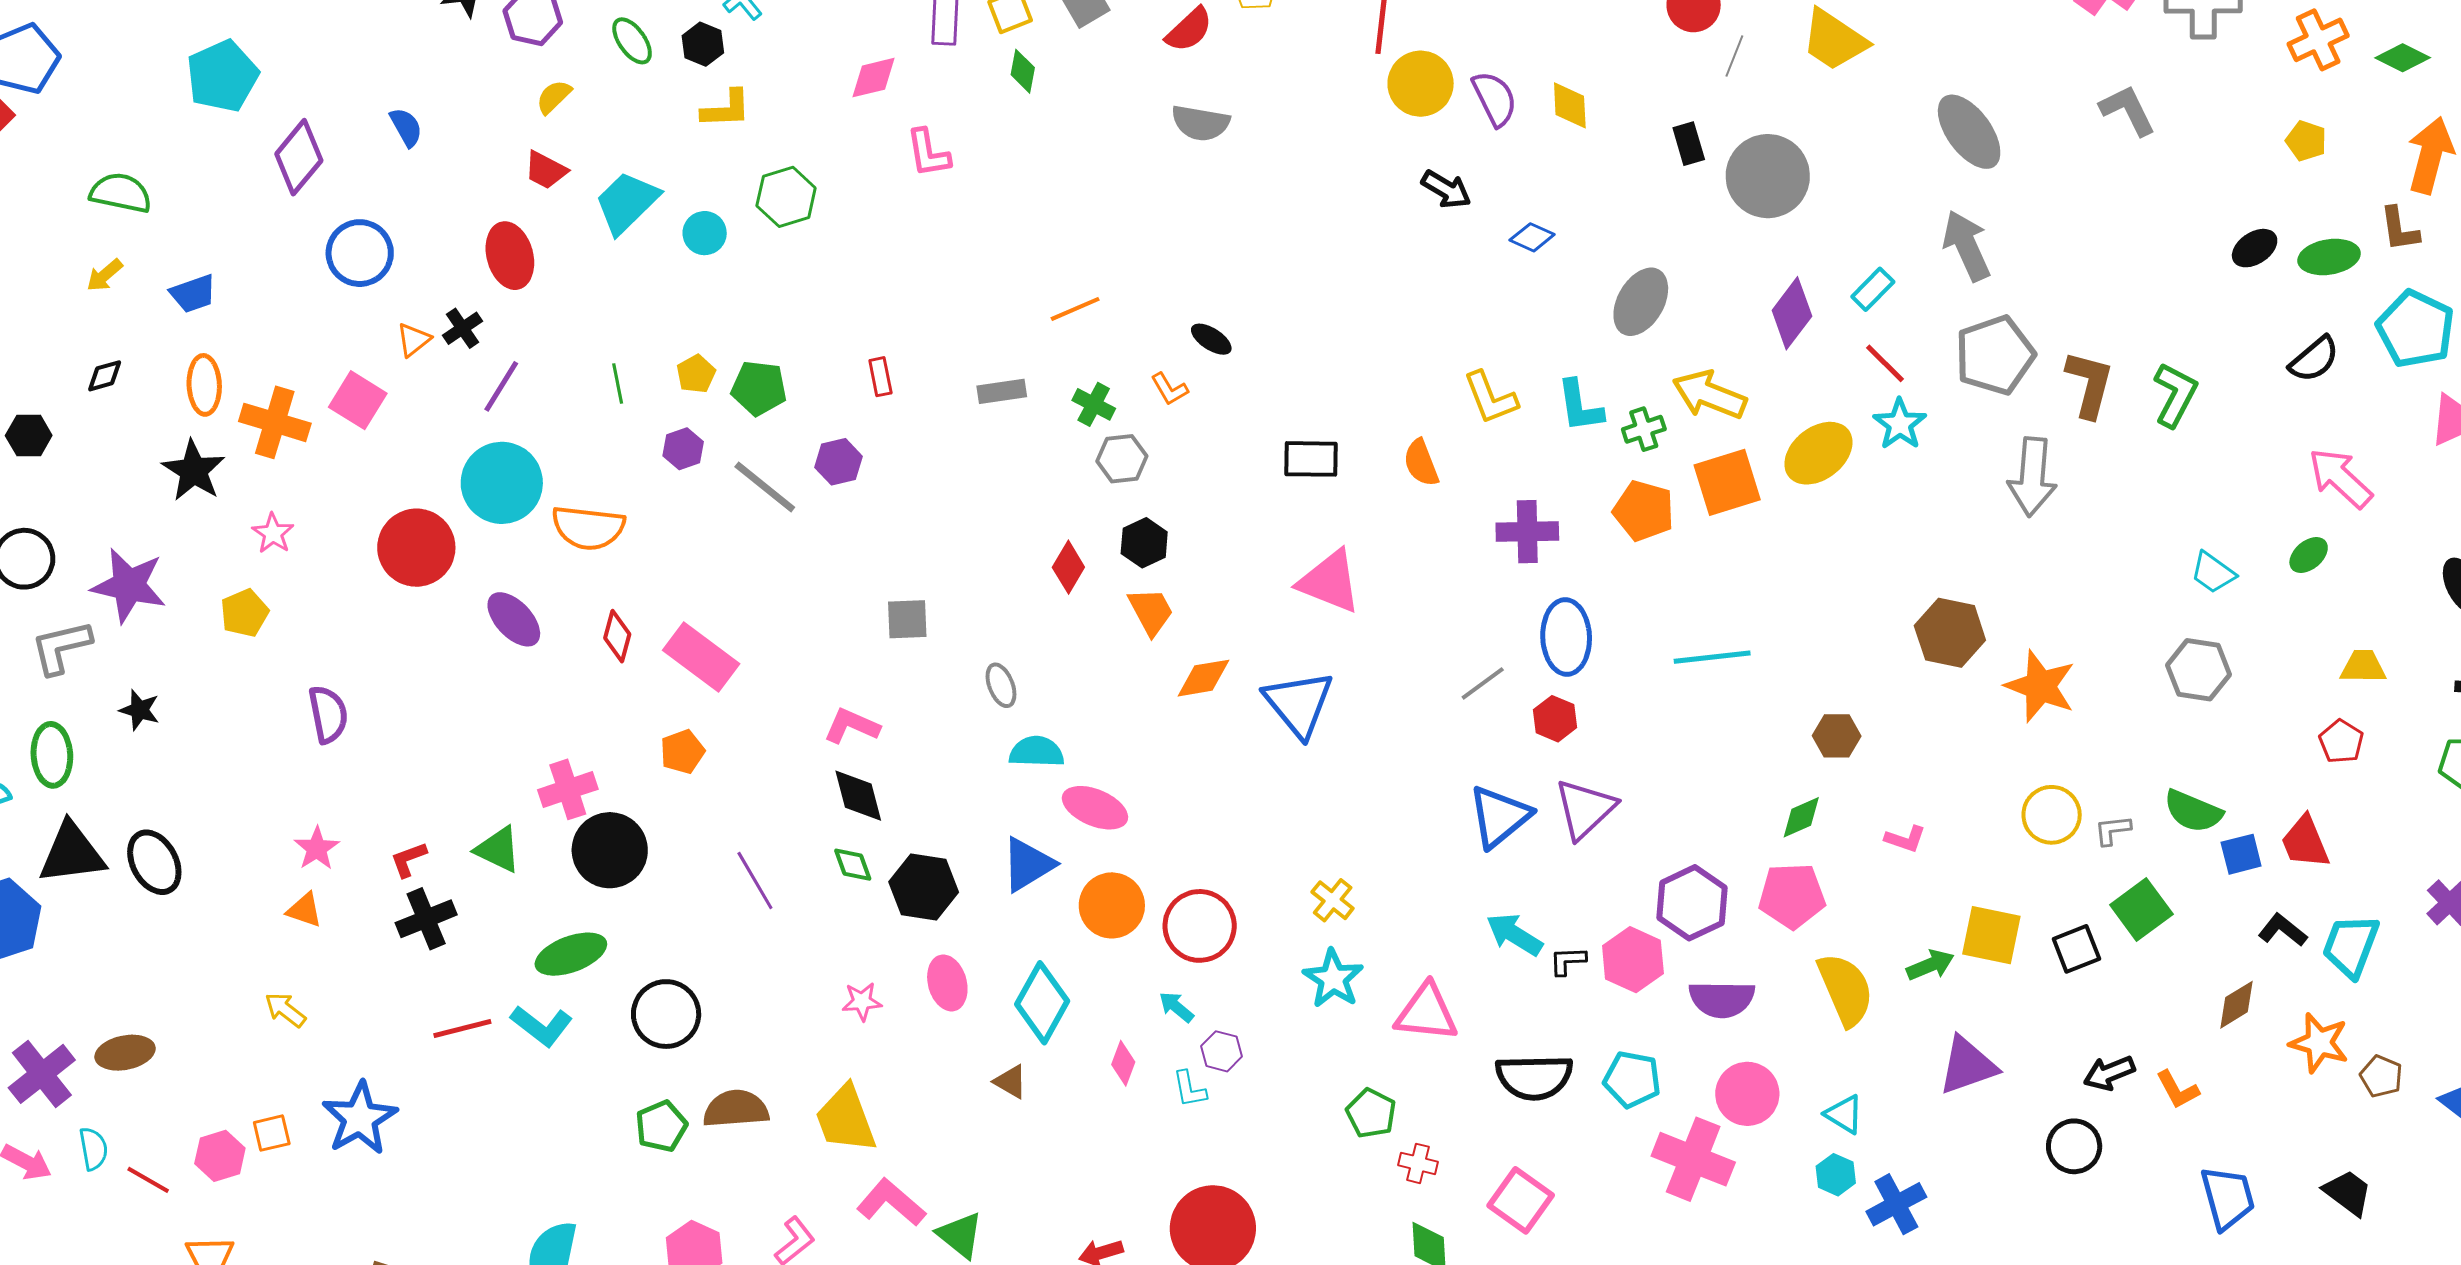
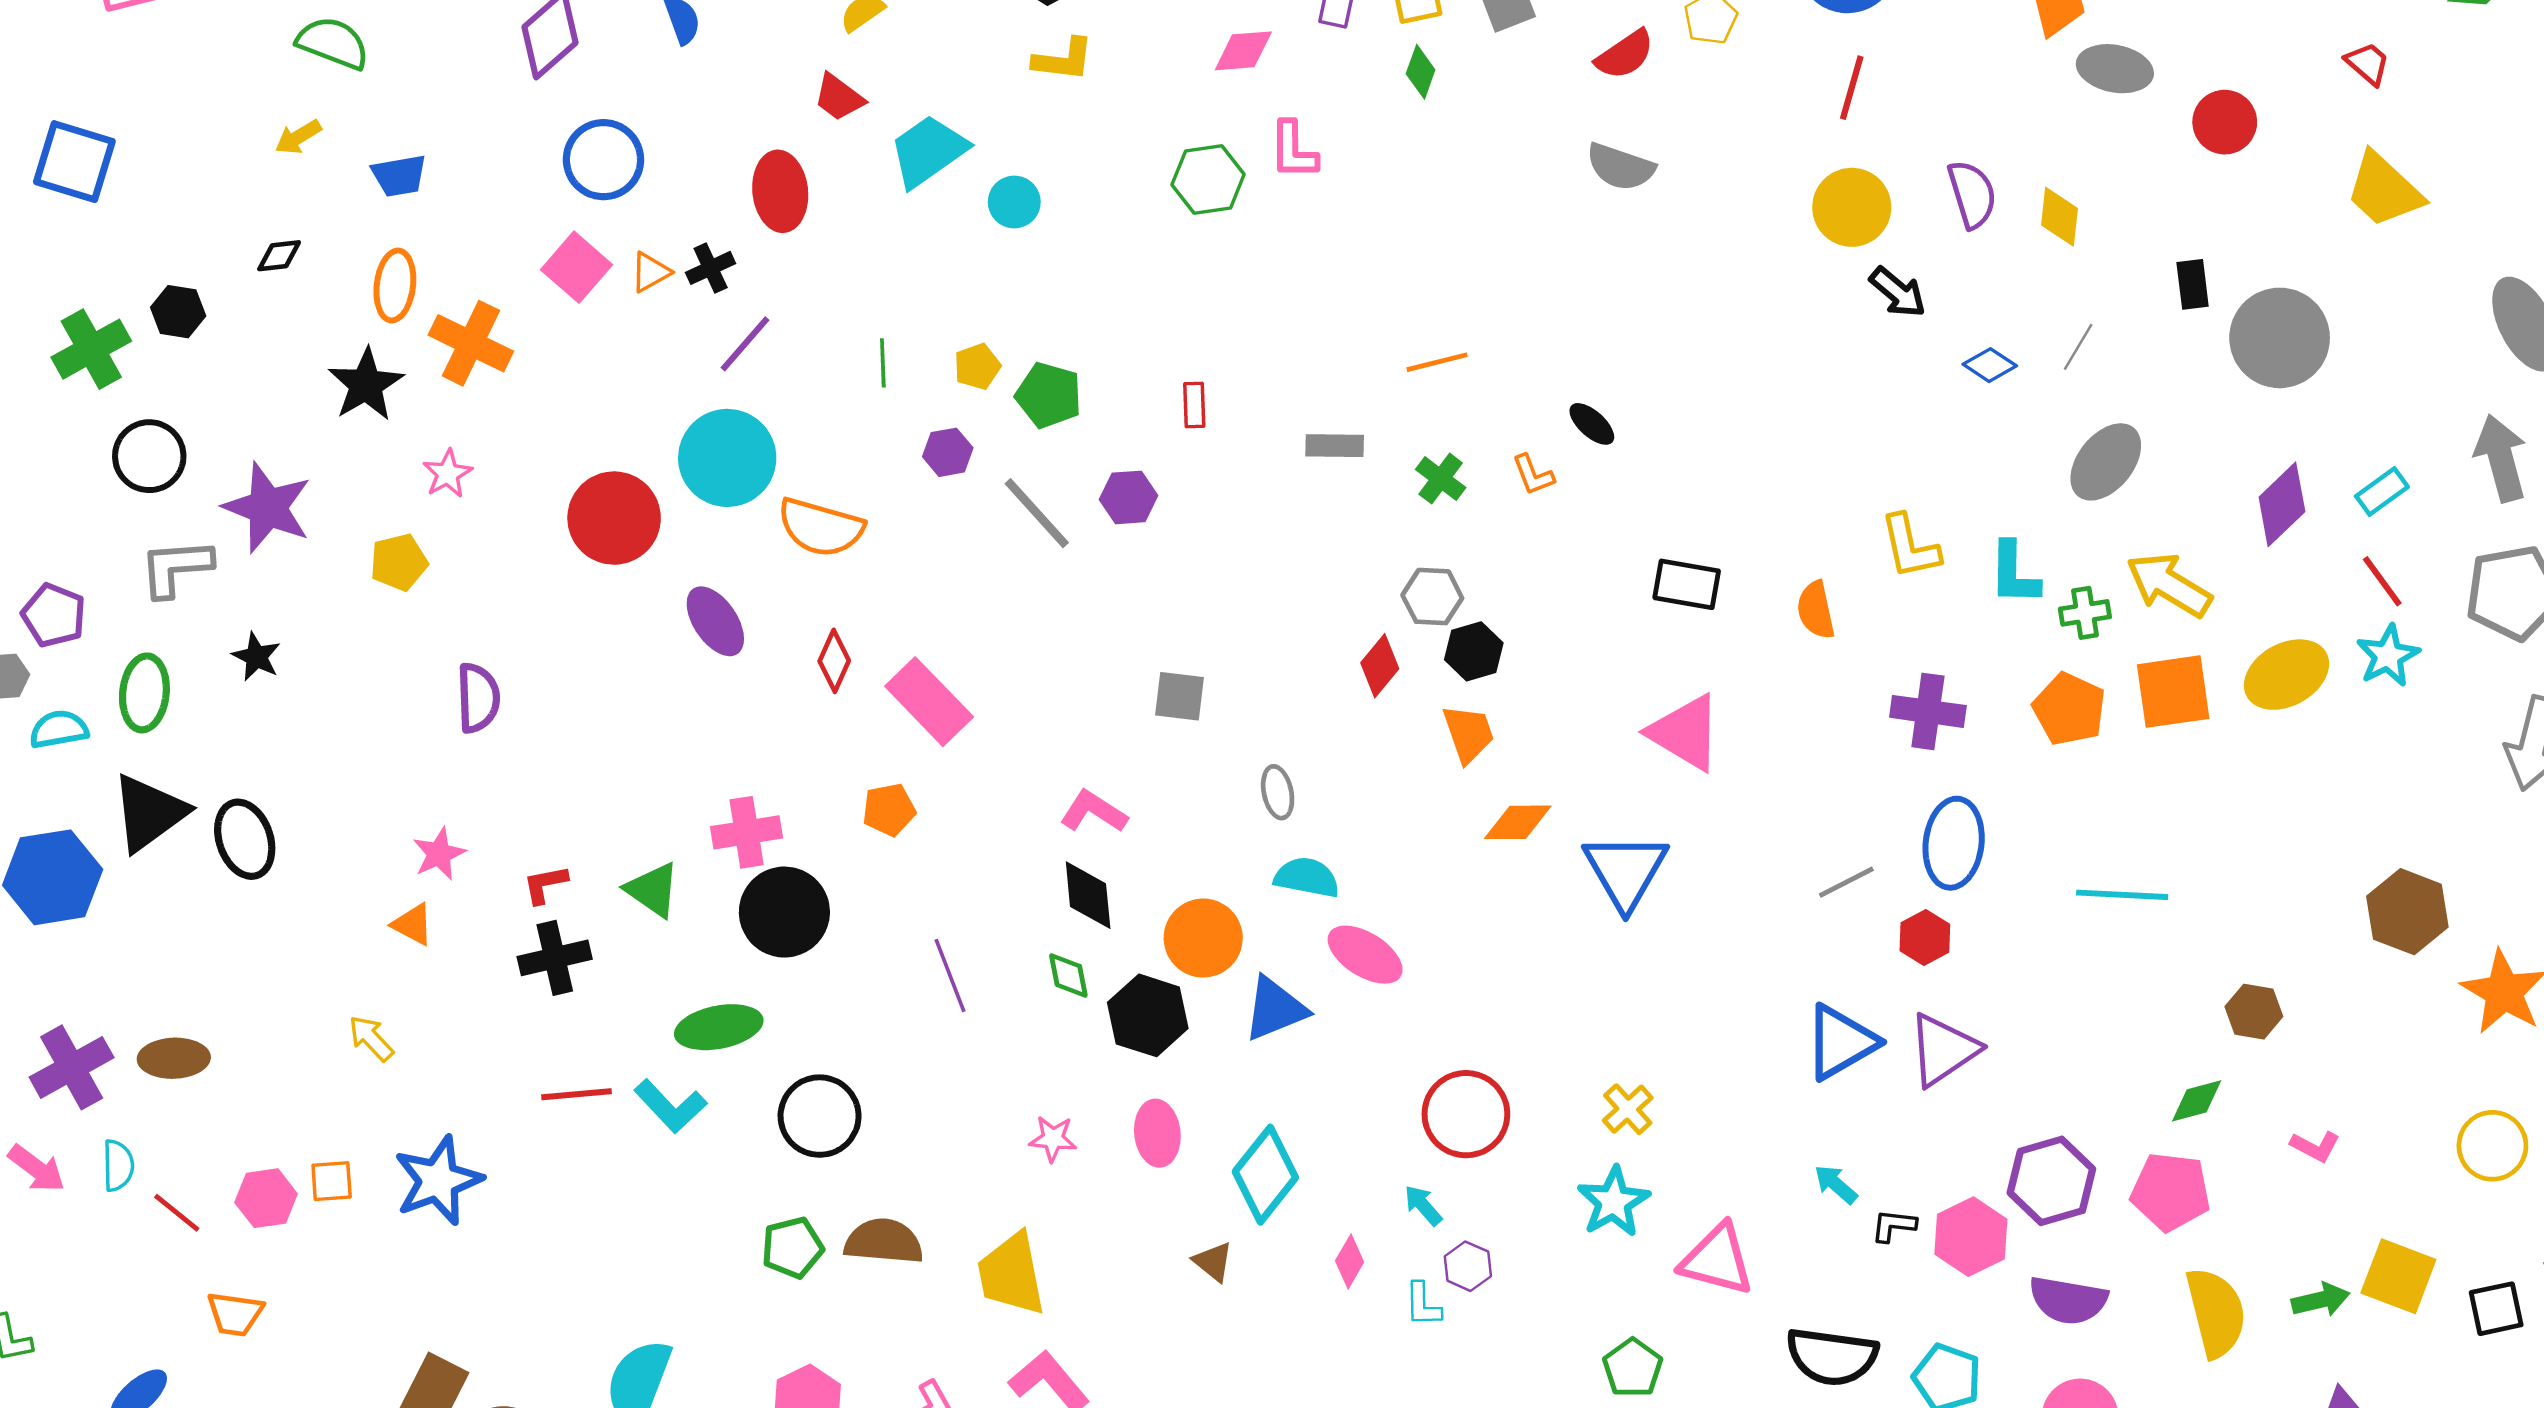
gray line: (1734, 56) -> (2078, 347), moved
yellow circle: (1421, 84) -> (1852, 207), moved
green hexagon: (786, 197) -> (1208, 179), moved
pink square: (358, 400) -> (577, 267), moved
gray hexagon: (1122, 459) -> (1432, 597), moved
black triangle: (72, 853) -> (149, 813), turned -38
orange circle: (1112, 905) -> (1203, 938), moved
cyan arrow: (1514, 934) -> (1836, 1184), size x0.7

